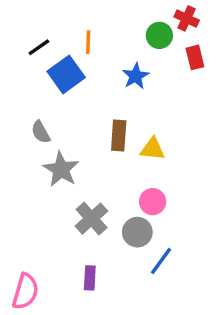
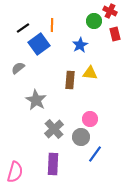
gray semicircle: (41, 132) -> (18, 68), moved, turned 80
yellow triangle: (153, 149) -> (90, 73), moved
purple rectangle: (90, 278) -> (53, 164), size x1.5

